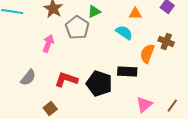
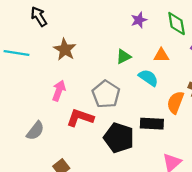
green triangle: (94, 12) -> (124, 57), moved
gray pentagon: (77, 28) -> (106, 94), moved
red L-shape: (66, 80) -> (80, 118), moved

